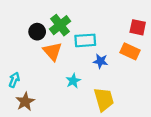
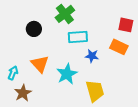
green cross: (60, 25) -> (65, 14), moved
orange triangle: (52, 51) -> (40, 64), moved
cyan star: (73, 81) -> (67, 74), size x1.5

